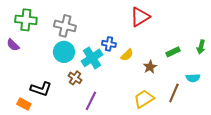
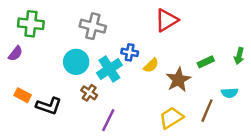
gray cross: (65, 26) -> (93, 26), moved
purple semicircle: (13, 45) -> (15, 54), turned -96
brown star: (150, 67) -> (178, 80), size x1.5
orange rectangle: (24, 104) -> (23, 95), moved

